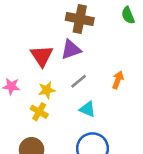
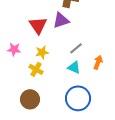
orange arrow: (118, 80) -> (98, 62), moved
gray line: (79, 81) -> (76, 48), moved

